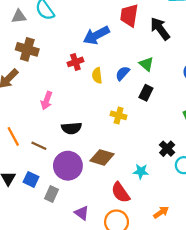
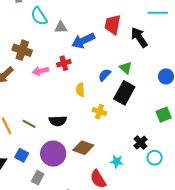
gray triangle: (19, 16) -> (61, 27), moved
yellow semicircle: (97, 75) -> (80, 90), moved
black rectangle: (146, 93) -> (124, 93), size x1.6
pink arrow: (47, 101) -> (41, 71), moved, turned 56
brown line: (39, 146) -> (29, 124), moved
blue square: (31, 179) -> (22, 155), moved

